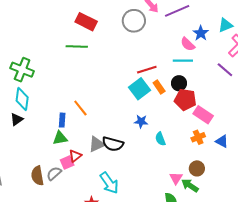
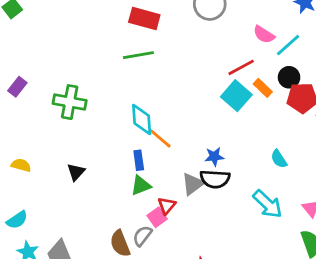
pink semicircle: (188, 44) -> (264, 35), moved
cyan line: (183, 61) -> (288, 45), turned -30
cyan diamond: (22, 99) -> (142, 120), moved
blue star: (141, 121) -> (214, 157), moved
cyan arrow: (109, 183) -> (268, 204), moved

